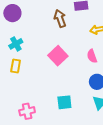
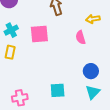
pink square: (58, 56) -> (39, 34), moved, turned 36
pink semicircle: (92, 56) -> (81, 37), moved

